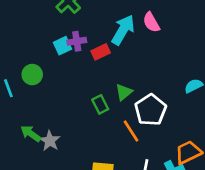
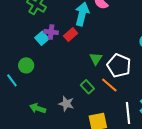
purple cross: (77, 41) -> (51, 32), turned 32
green rectangle: (100, 104) -> (87, 87), moved
gray star: (50, 141) -> (66, 104), moved

